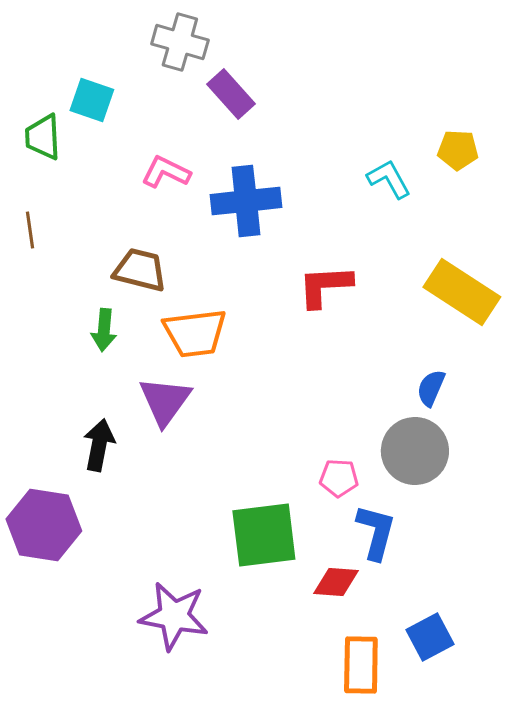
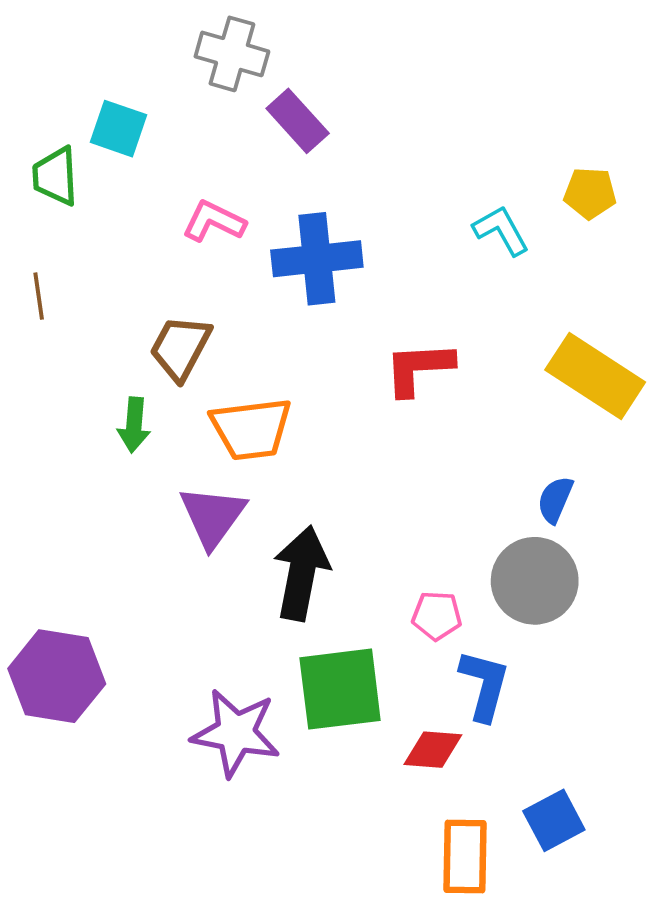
brown trapezoid: (140, 270) -> (180, 348), turned -76
black arrow: (99, 445) -> (301, 573), moved, size x1.4
purple star: (174, 616) -> (236, 733), moved

